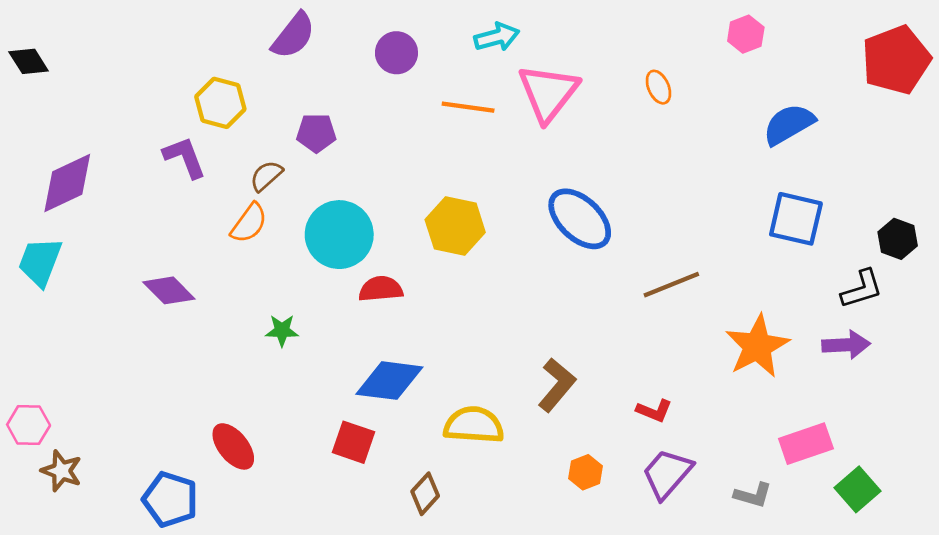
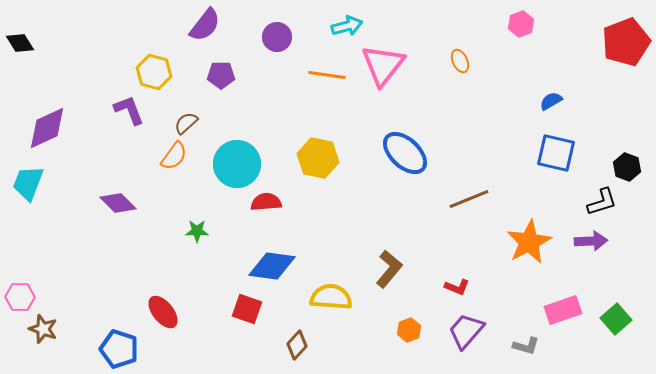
blue semicircle: (789, 124) -> (551, 101), moved, size x0.6
purple pentagon: (316, 133) -> (221, 75), moved
green square: (857, 489) -> (616, 319), moved

